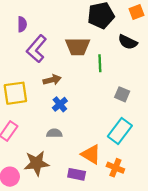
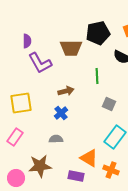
brown trapezoid: (78, 47) -> (71, 48), moved
purple L-shape: (37, 49) -> (40, 63), turned -70
brown arrow: (52, 80) -> (66, 91), moved
gray square: (122, 94) -> (109, 104), moved

